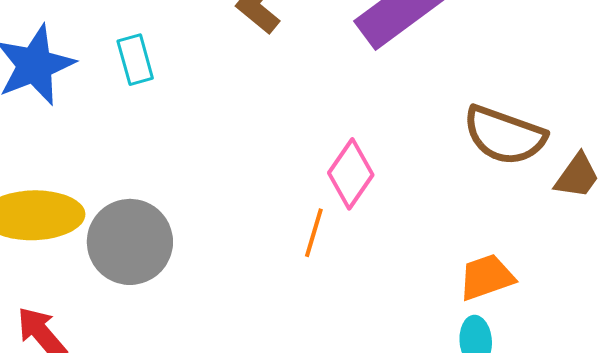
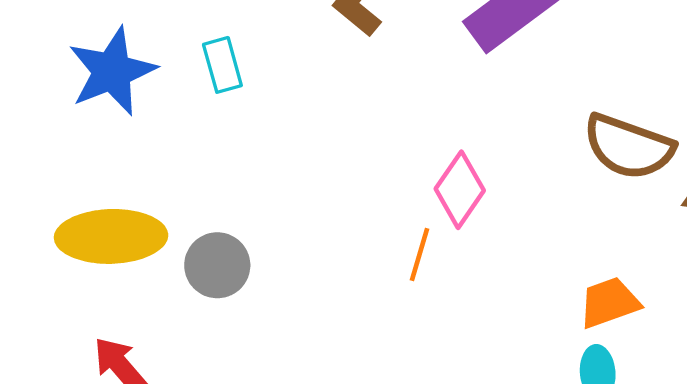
gray circle: (130, 242) -> (217, 265), size x0.7

